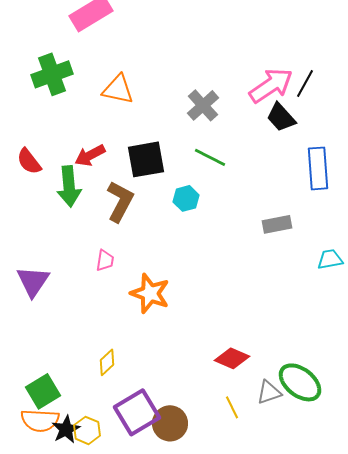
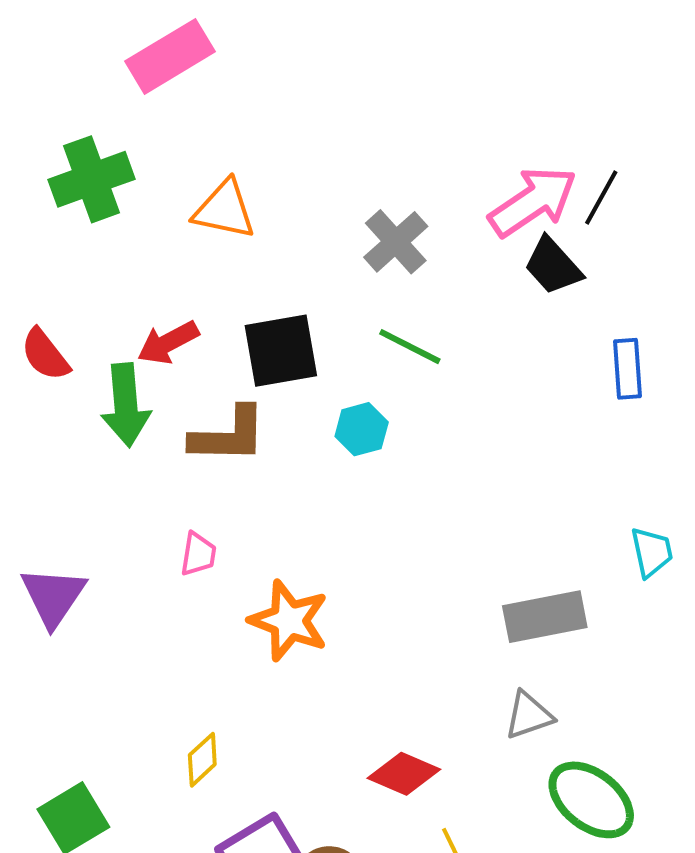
blue rectangle: (318, 168) -> (627, 369), size x0.7
brown L-shape: (120, 201) -> (229, 435), turned 63
gray rectangle: (277, 224) -> (545, 617), moved, size x1.4
cyan trapezoid: (330, 259) -> (652, 552), turned 88
red diamond: (232, 358) -> (404, 774), moved
gray triangle: (269, 392) -> (529, 715), moved

